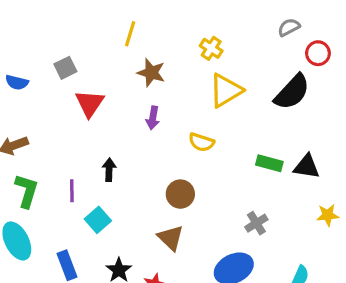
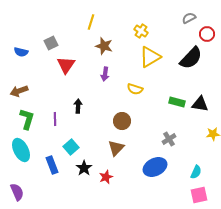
cyan square: (98, 220) -> (71, 147), moved
brown triangle: (171, 238) -> (116, 148), turned 30

